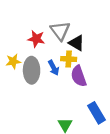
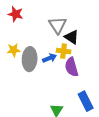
red star: (36, 39) -> (16, 14), moved
blue arrow: (54, 68) -> (50, 58), turned -88

